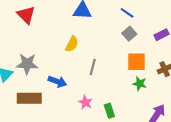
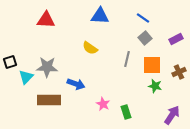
red triangle: (26, 15) -> (46, 20), turned -42
yellow semicircle: (72, 44) -> (90, 48), turned 98
gray line: (93, 67) -> (127, 59), moved

